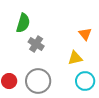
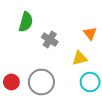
gray cross: (36, 44) -> (50, 40), moved

